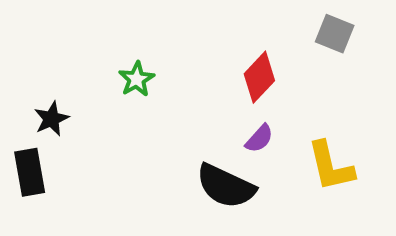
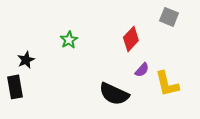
purple semicircle: (259, 139) -> (142, 70), moved

